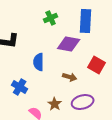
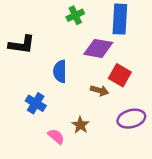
red square: (97, 65) -> (120, 75), moved
purple ellipse: (83, 102) -> (131, 119), moved

